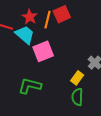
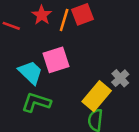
cyan trapezoid: (25, 35) -> (30, 72), moved
yellow rectangle: (77, 78) -> (97, 96), size x1.6

